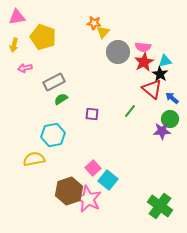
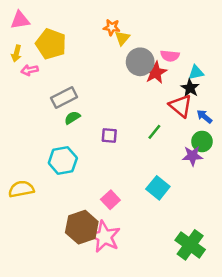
red star: (144, 62) -> (156, 72), moved
pink arrow: (25, 68) -> (30, 70), moved
yellow semicircle: (34, 159) -> (21, 189), moved
cyan square: (108, 180) -> (158, 188), moved

